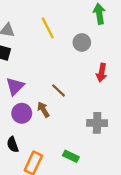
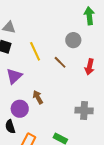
yellow line: (48, 28) -> (35, 51), moved
brown line: (58, 90) -> (60, 62), moved
purple circle: (22, 113) -> (20, 109), moved

